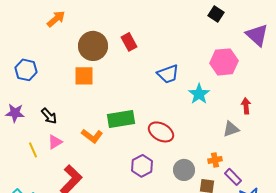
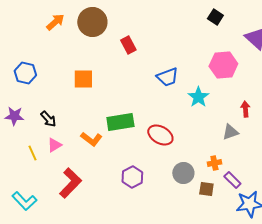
brown circle: (93, 46) -> (92, 22), moved
purple hexagon: (142, 166) -> (132, 177), moved

